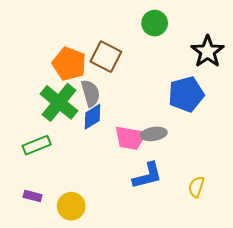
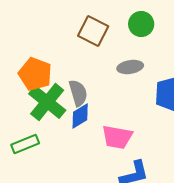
brown square: (106, 57) -> (93, 31), moved
orange pentagon: (69, 64) -> (35, 74), moved
gray ellipse: (154, 134) -> (130, 67), moved

